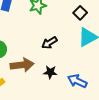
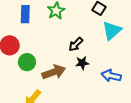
black star: (50, 72) -> (82, 63), moved

